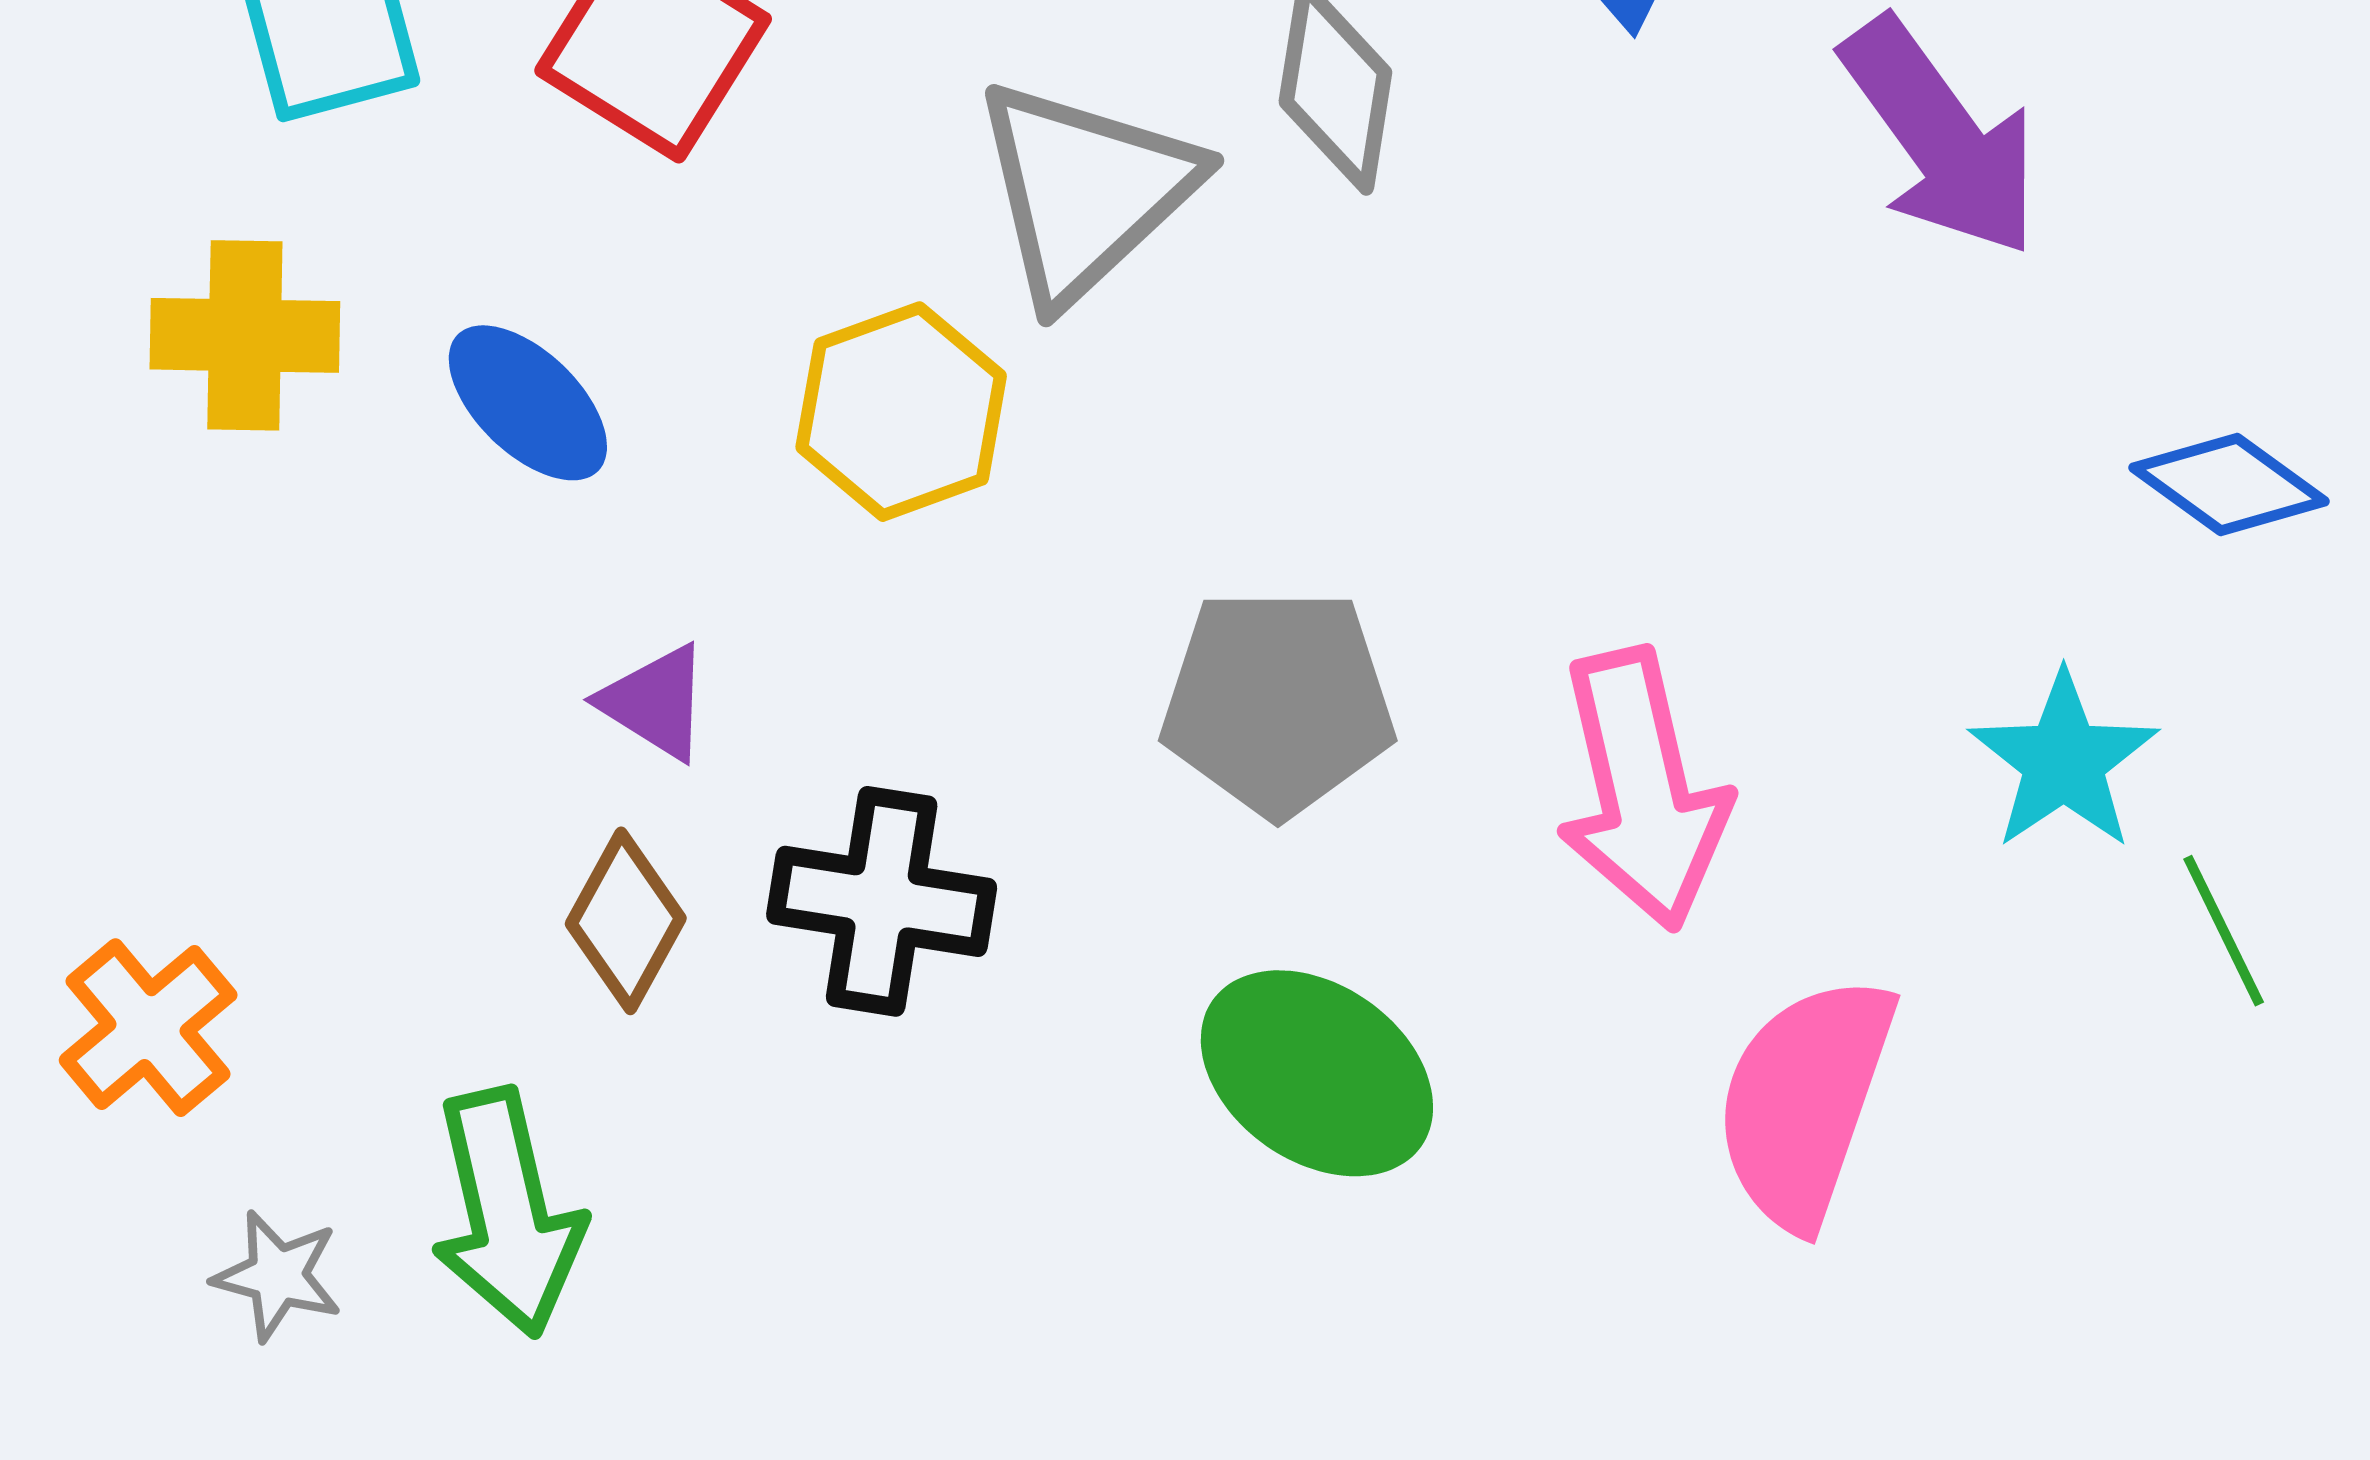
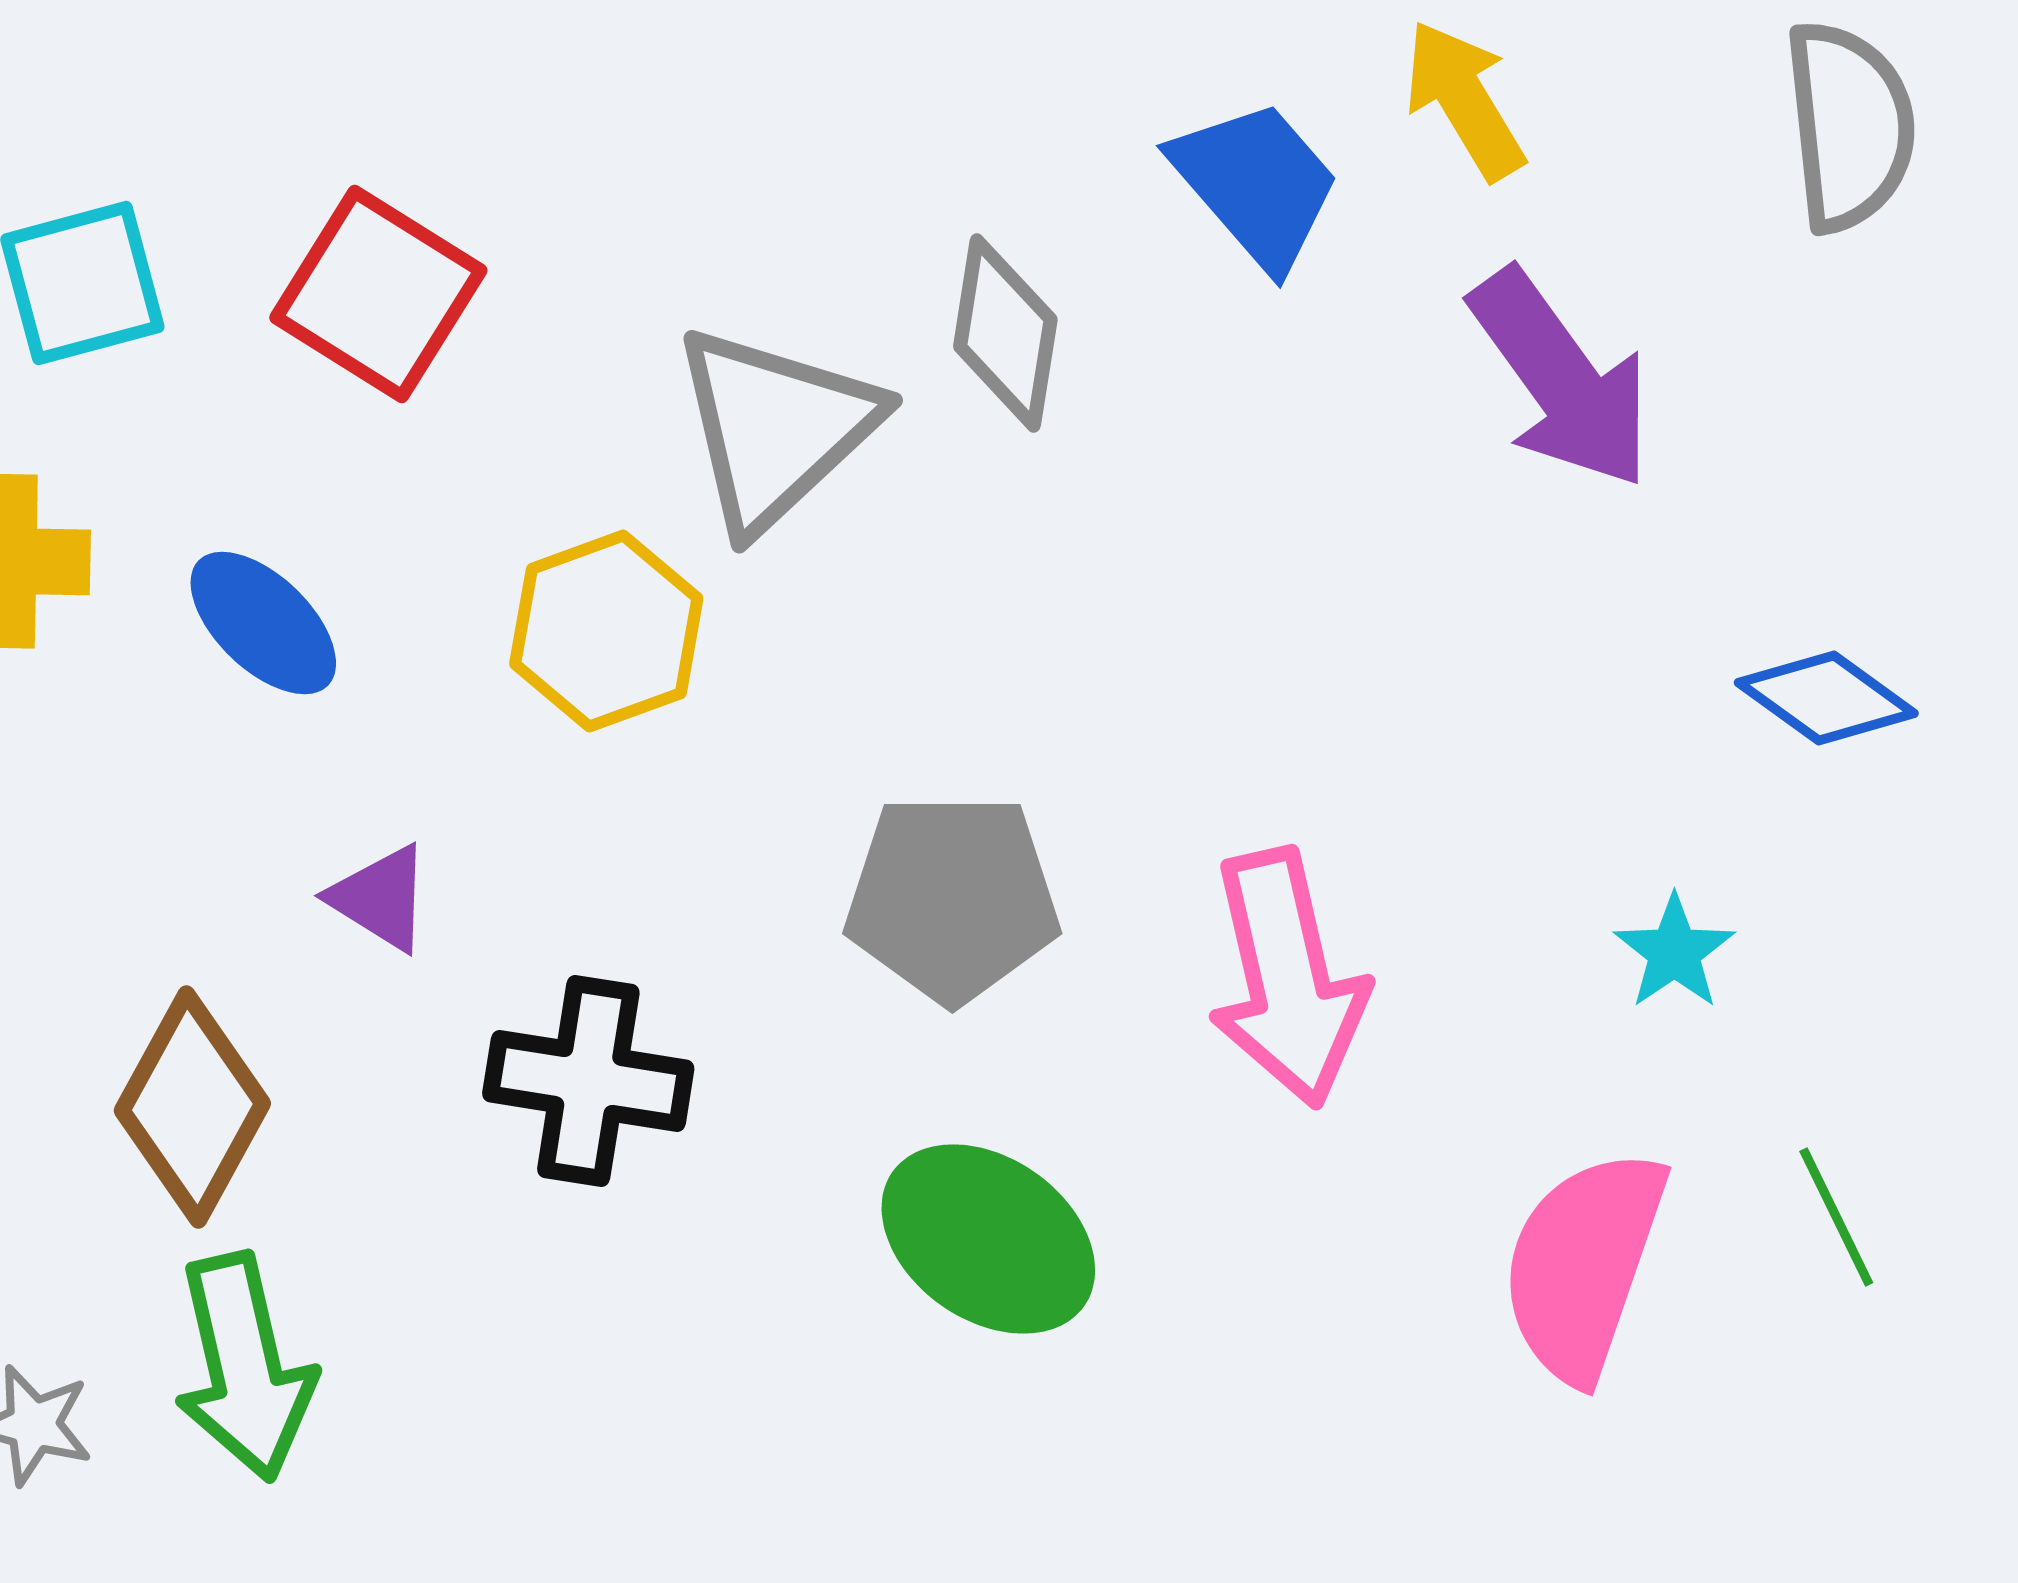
cyan star: (2064, 761) -> (1674, 952), size x0.7
brown diamond: (626, 921) -> (192, 1107), moved, size x1.4
green line: (2224, 931) -> (1836, 1217), moved
pink semicircle: (1805, 1102) -> (1583, 1265), moved

